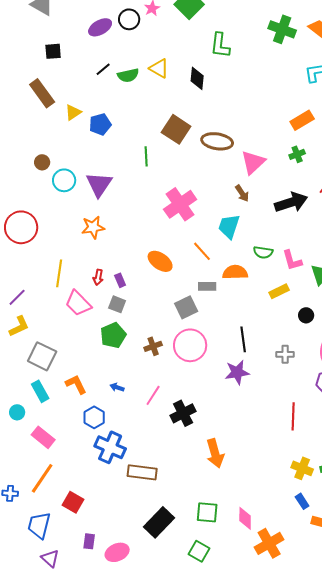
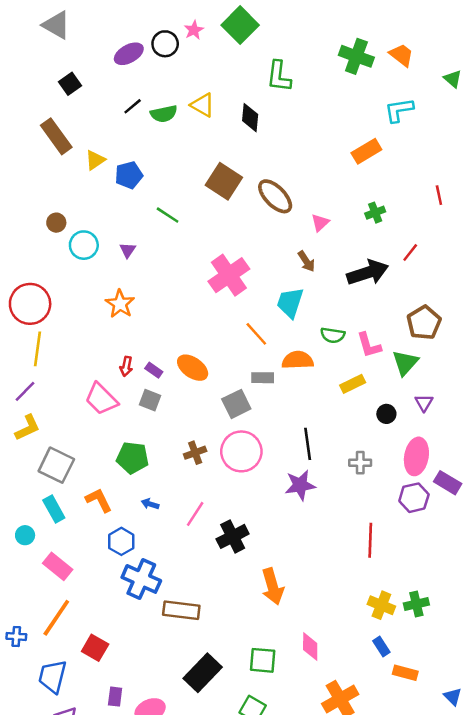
black square: (53, 51) -> (70, 84), turned -30
orange rectangle: (302, 120) -> (366, 151), moved
brown ellipse: (217, 141) -> (275, 196), turned 36
green line: (146, 156) -> (168, 215), moved, turned -54
pink triangle: (253, 162) -> (320, 223), size x0.6
purple triangle: (99, 184) -> (128, 250), size x0.5
orange star: (93, 227) -> (120, 304), turned -30
orange ellipse: (160, 261) -> (193, 368), moved
yellow line: (59, 273) -> (38, 349), moved
purple rectangle: (120, 280) -> (154, 370), turned -32
green pentagon: (113, 335) -> (133, 458), moved, turned 30
pink diamond: (245, 518) -> (310, 647), moved

